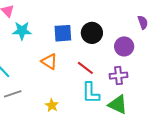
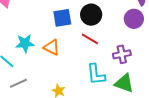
cyan star: (22, 31) -> (25, 43), moved
purple circle: (124, 46) -> (134, 19), moved
red line: (85, 68) -> (90, 39), moved

